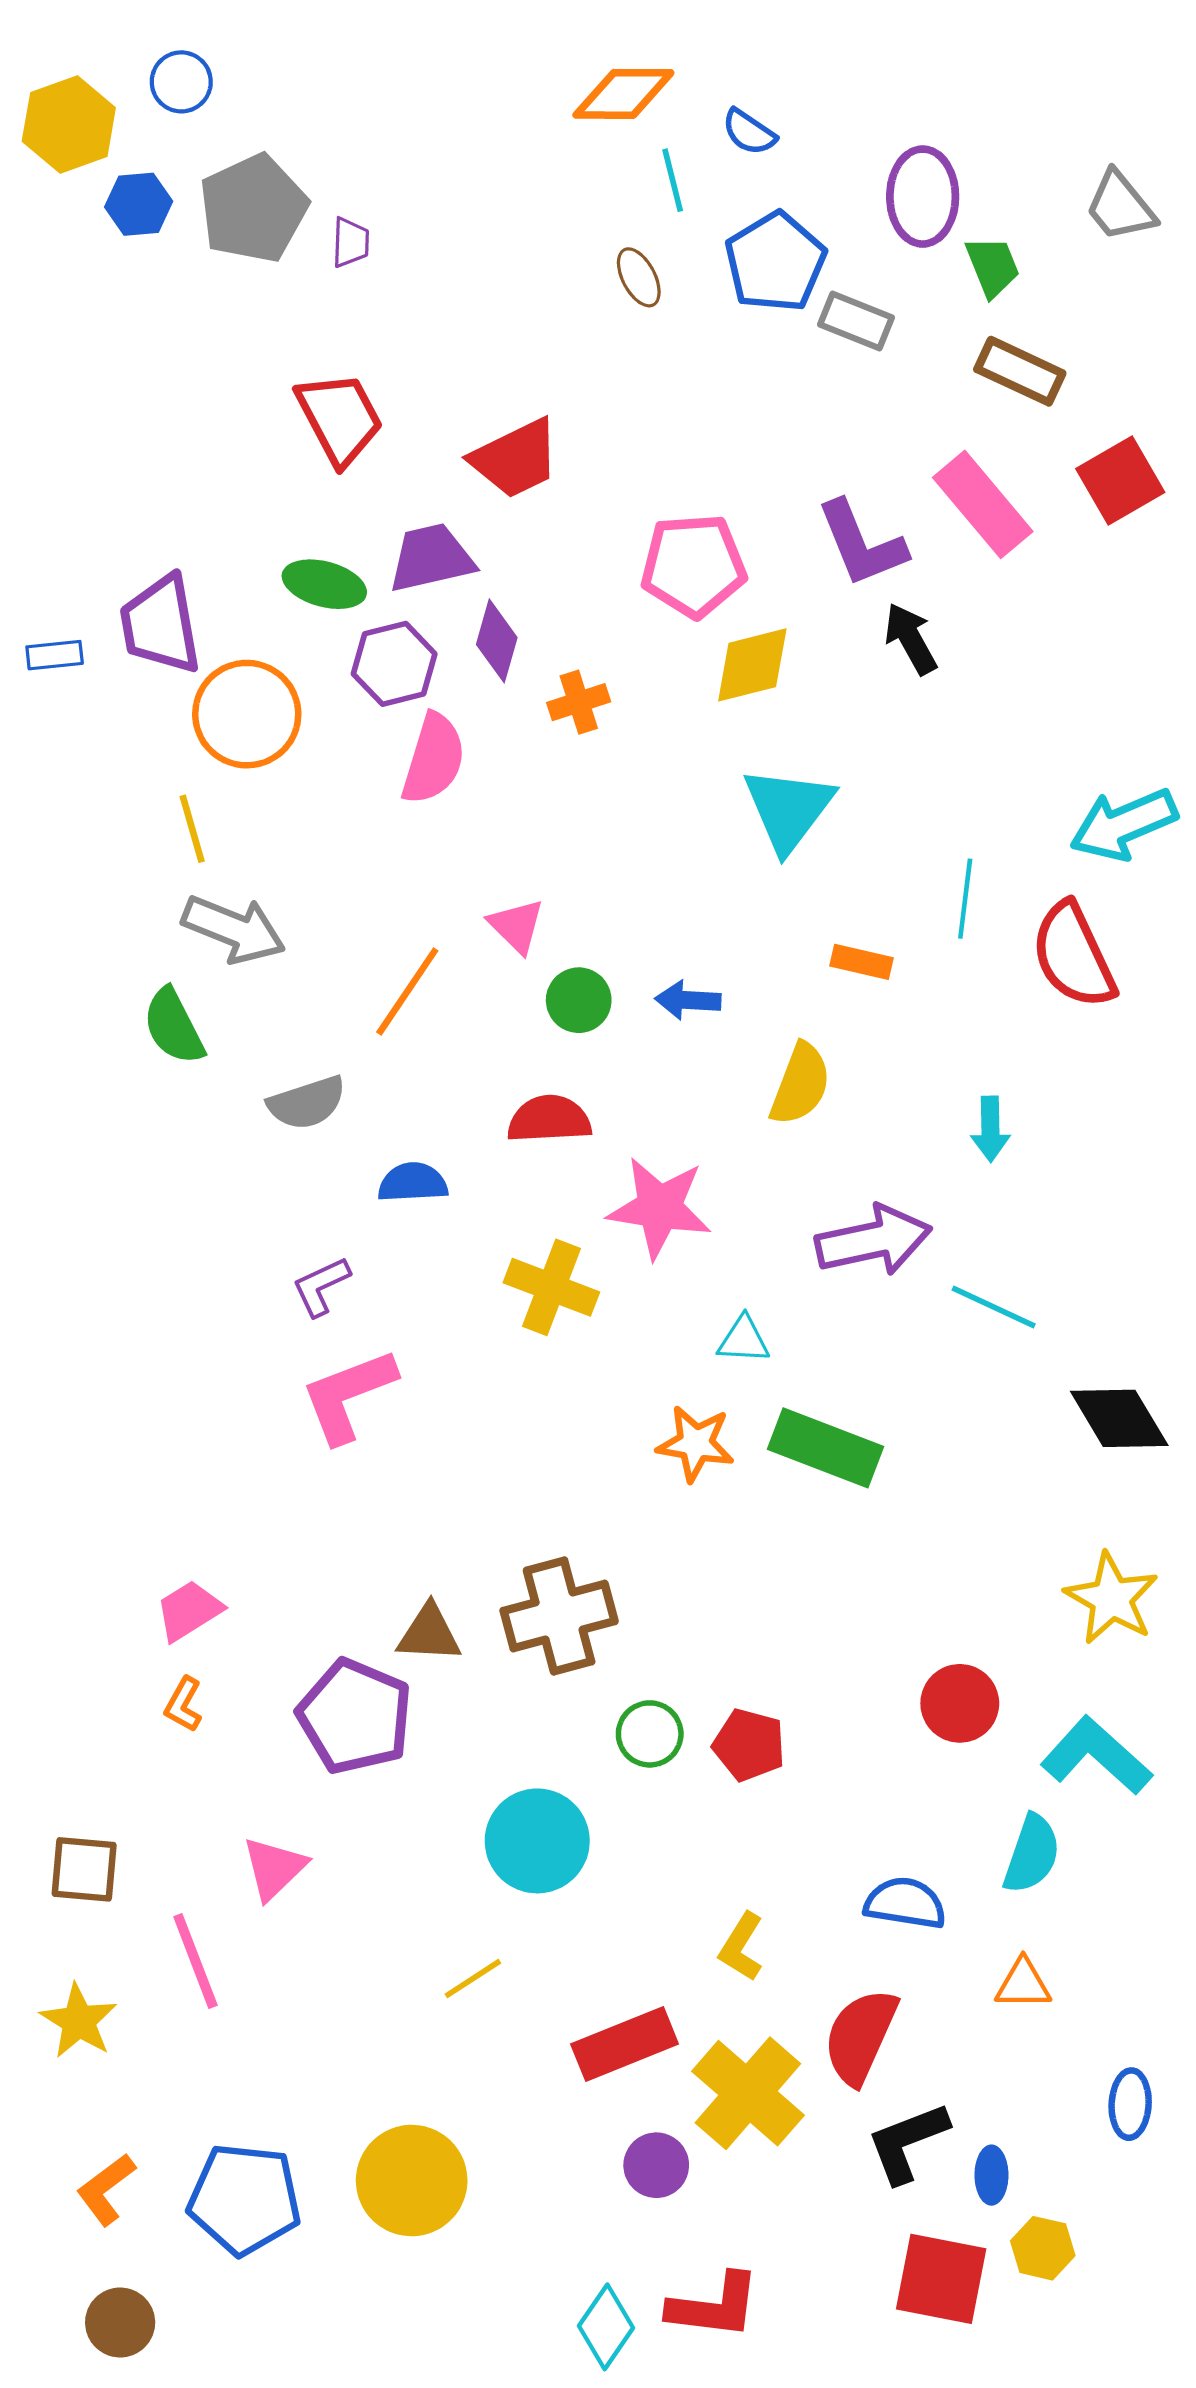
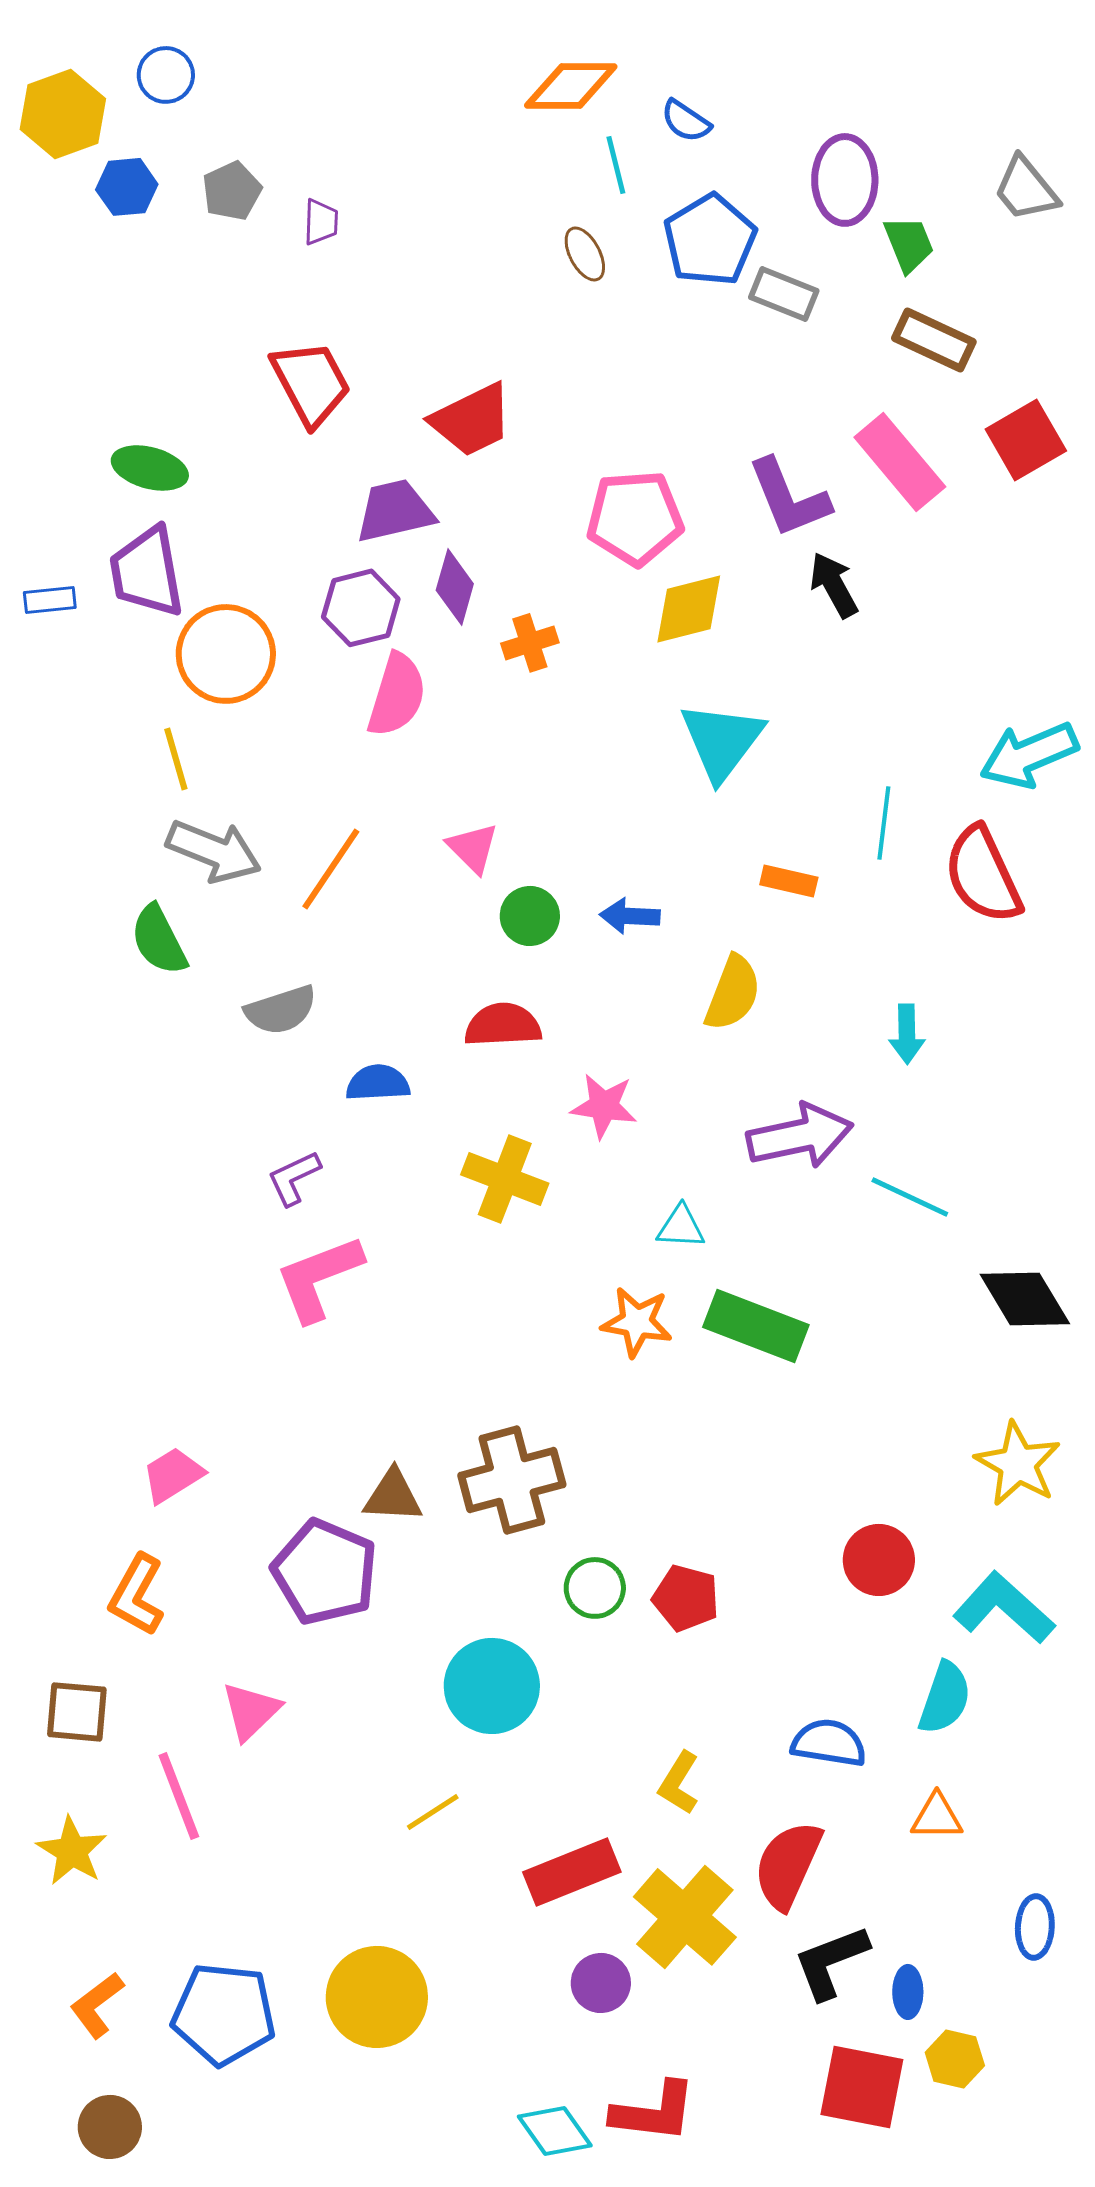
gray pentagon: (253, 209) -> (232, 191), size x0.6
green ellipse: (324, 584) -> (150, 468), moved
orange line: (407, 991) -> (331, 869), moved
pink star: (660, 1208) -> (604, 1106), size x0.7
orange L-shape: (183, 1704) -> (137, 1595), moved, size x1.6
cyan diamond: (606, 2327) -> (555, 2131), turned -70

